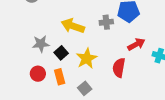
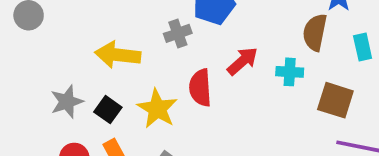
red semicircle: (119, 68) -> (200, 88), moved

